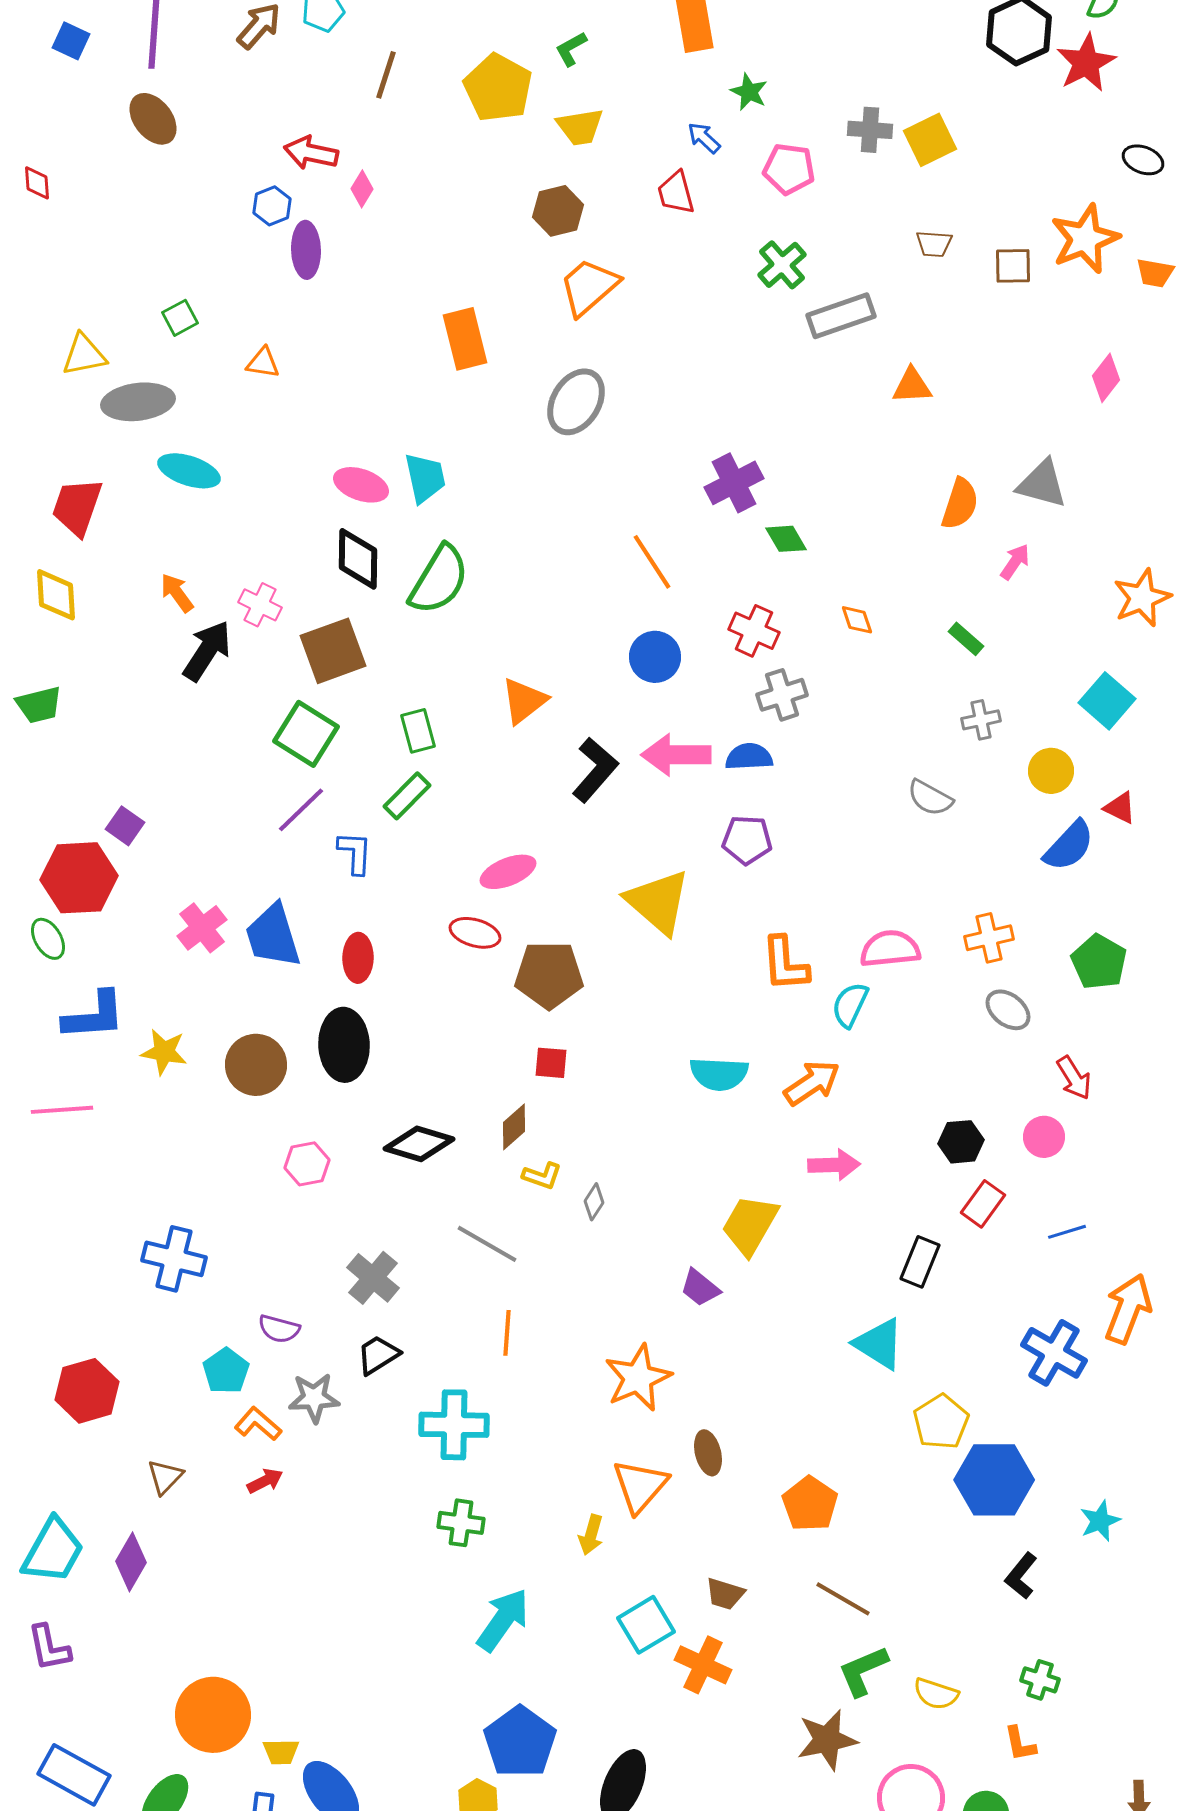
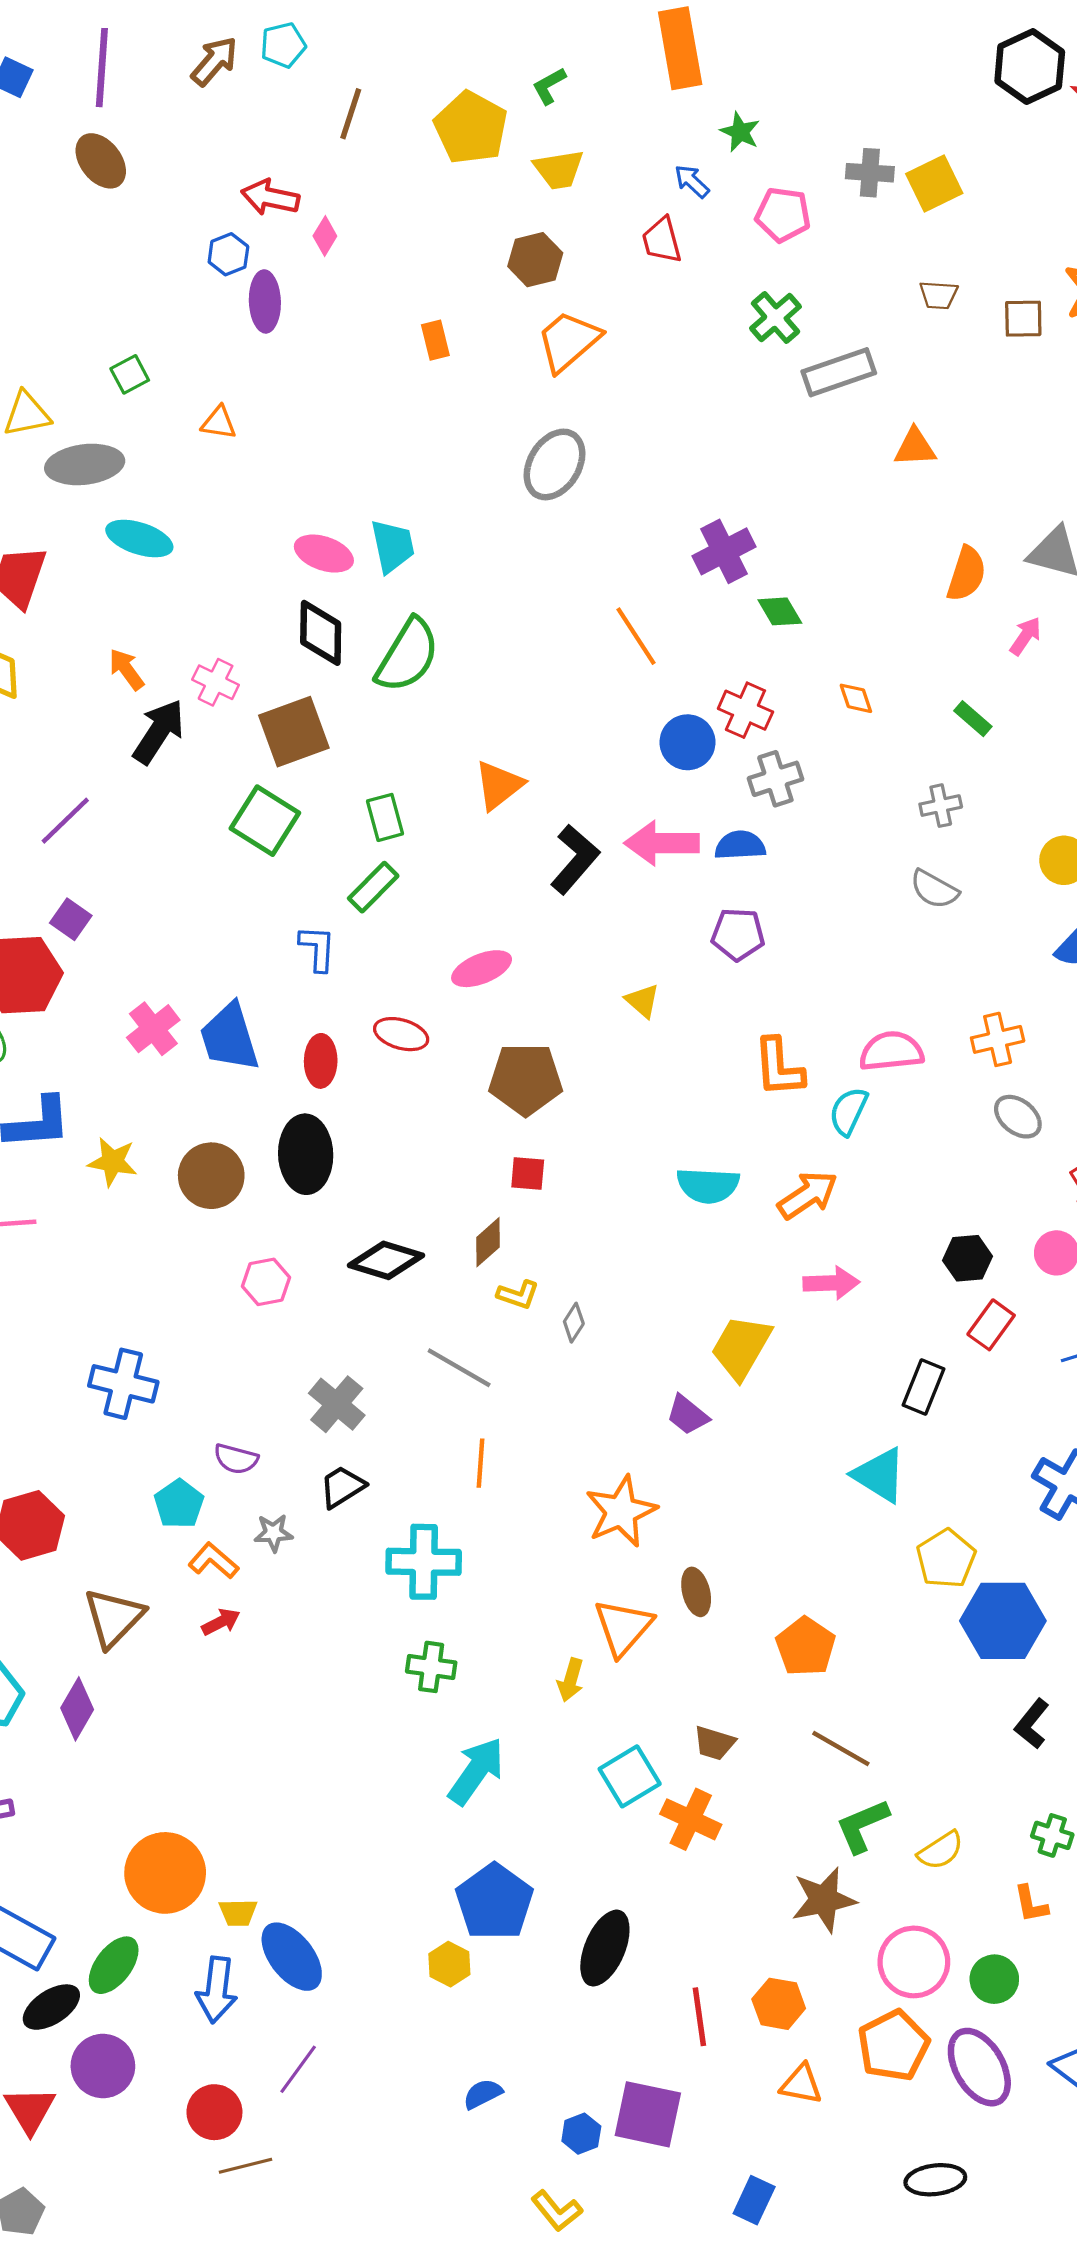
orange rectangle: (465, 339) -> (435, 340), moved, size x0.6
blue circle: (655, 657) -> (688, 742), moved
gray cross: (981, 720) -> (941, 806), moved
purple line: (301, 810) -> (65, 821), moved
yellow triangle: (658, 902) -> (642, 1001), size x0.5
red ellipse: (475, 933) -> (401, 1034), moved
gray star: (314, 1398) -> (273, 1533), size x0.7
brown triangle: (165, 1477) -> (114, 1618), size x1.6
yellow semicircle: (936, 1694) -> (941, 1850), turned -51

